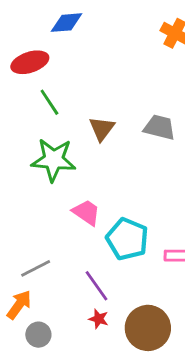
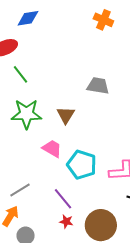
brown triangle: (102, 129) -> (66, 115), moved

